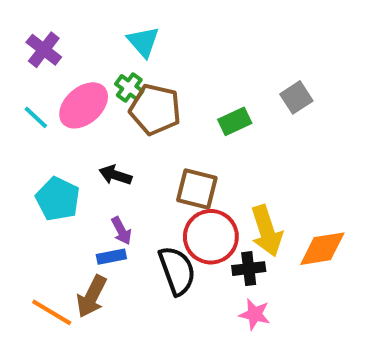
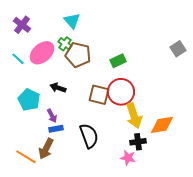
gray square: (296, 97) -> (178, 49), moved
purple arrow: (121, 231) -> (52, 116), moved
red circle: (211, 237) -> (121, 92), moved
black cross: (249, 269) -> (138, 142), moved

